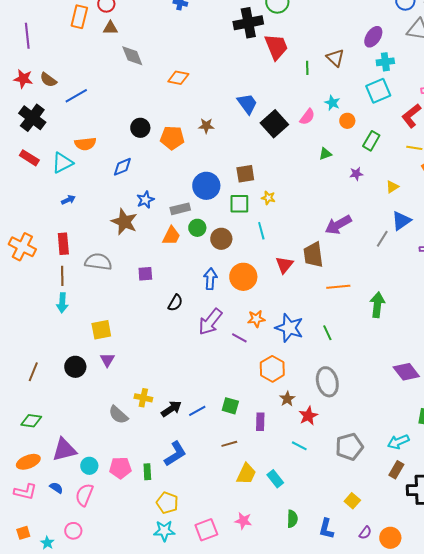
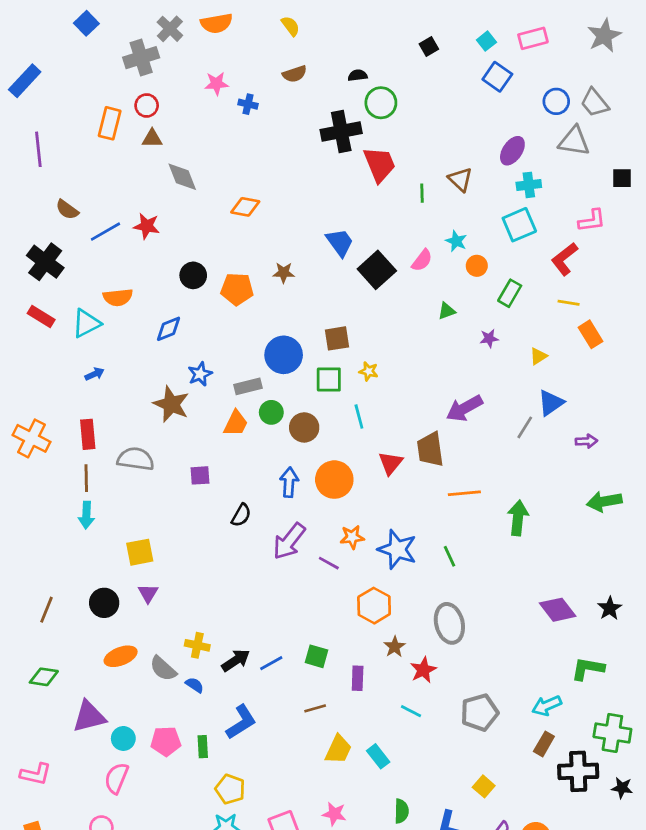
red star: (23, 79) -> (147, 226), moved
orange ellipse: (28, 462) -> (121, 656), moved
blue semicircle: (56, 488) -> (195, 685), moved

